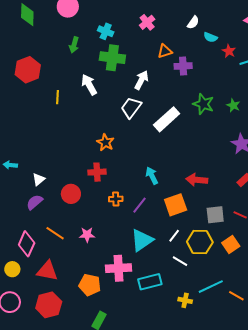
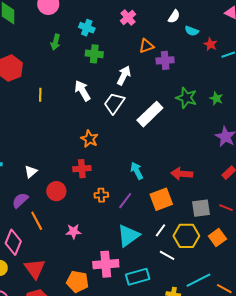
green cross: (112, 58) -> (94, 54), size x0.7
white arrow: (89, 85) -> (82, 91), moved
white triangle: (39, 179) -> (31, 172), moved
orange line: (55, 233) -> (37, 221), moved, turned 30
red triangle: (47, 271) -> (35, 269), turned 45

